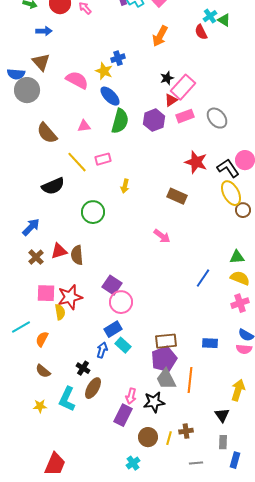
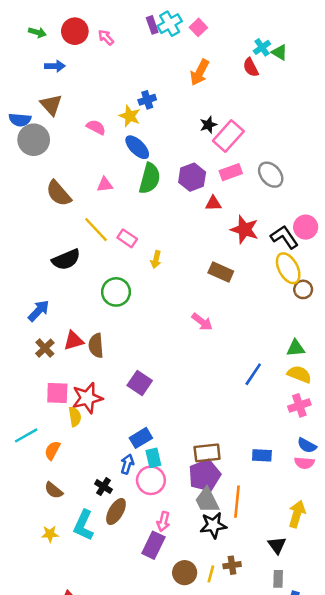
pink semicircle: (77, 80) -> (96, 127), size x0.7
red triangle: (171, 100) -> (213, 203), moved, turned 32
pink rectangle: (103, 159) -> (127, 238), moved, turned 49
pink circle: (121, 302) -> (151, 480), moved
cyan rectangle: (123, 345) -> (153, 458), turned 35
black star: (154, 402) -> (213, 525), moved

